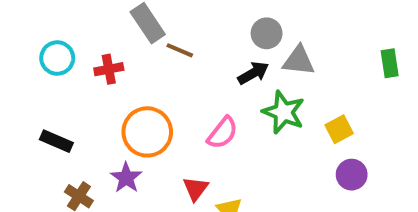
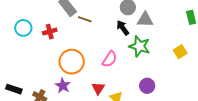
black arrow: (253, 73) -> (123, 28), turned -91
yellow square: (339, 129) -> (180, 52), moved
black rectangle: (56, 141) -> (14, 89), moved
purple circle: (352, 175) -> (147, 86), moved

